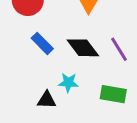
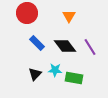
green rectangle: (113, 94) -> (74, 78), moved
black triangle: (47, 100) -> (35, 74), moved, turned -48

